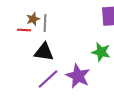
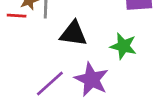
black triangle: (44, 52) -> (73, 34), moved

